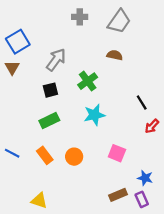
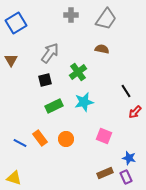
blue square: (18, 42) -> (16, 23), moved
green rectangle: (49, 121) -> (54, 106), moved
blue line: (12, 153) -> (20, 143), moved
yellow triangle: (39, 201) -> (14, 178), moved

